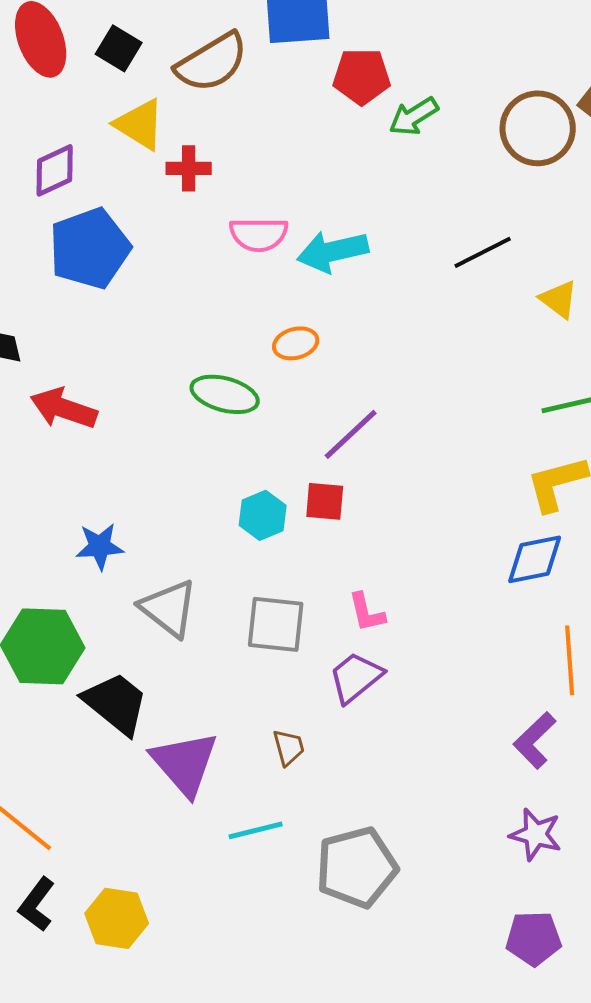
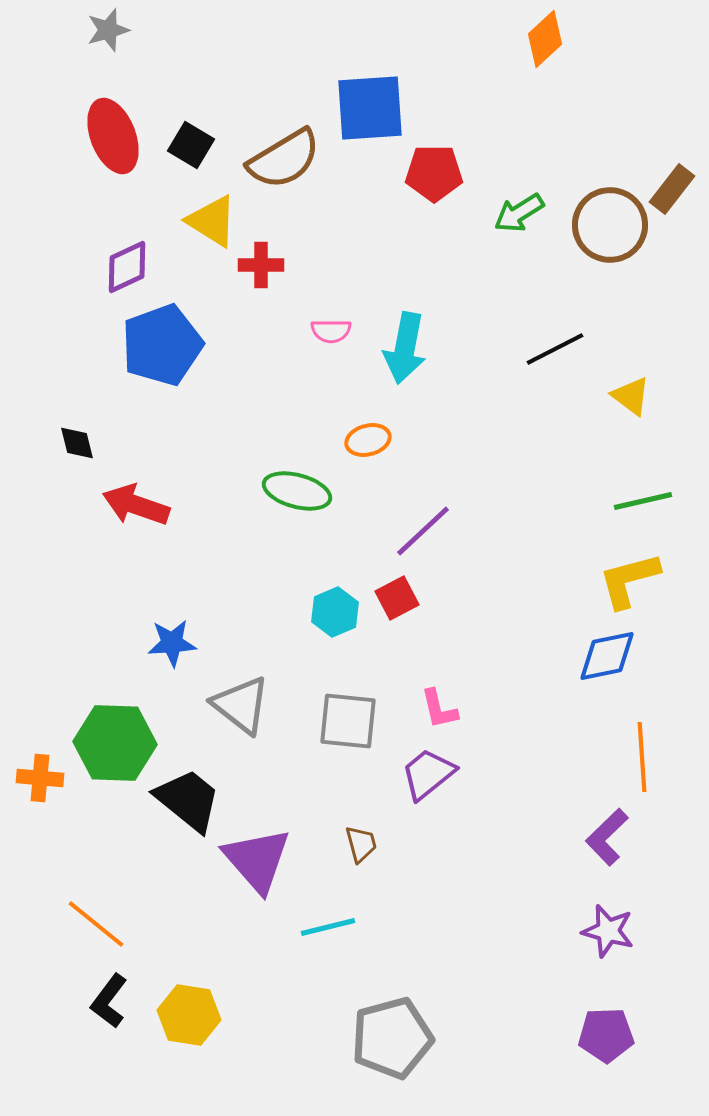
green arrow: (414, 116) -> (519, 213), moved
pink semicircle: (259, 234) -> (331, 331), size x0.7
cyan arrow: (333, 251) -> (405, 348), turned -66
red square: (325, 501) -> (397, 598), turned -33
gray pentagon: (357, 867) -> (392, 1038), moved

